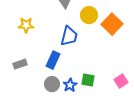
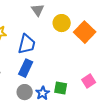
blue trapezoid: (69, 36) -> (27, 44), moved
pink square: (121, 81) -> (89, 81), moved

